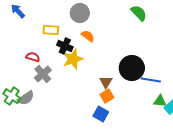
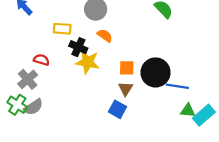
yellow star: (73, 59) -> (88, 62), turned 30
gray cross: (43, 74) -> (28, 79), moved
orange square: (107, 96) -> (127, 68), moved, turned 32
blue square: (101, 114) -> (118, 109), moved

